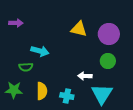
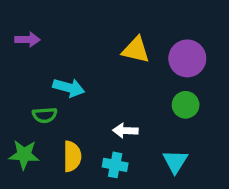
white arrow: (85, 76) -> (125, 131), moved
cyan triangle: (102, 94) -> (175, 162), size x0.7

